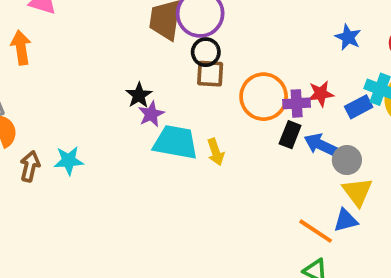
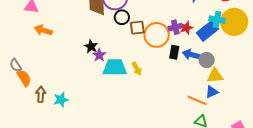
orange arrow: (21, 48) -> (43, 30), moved, turned -54
brown square: (210, 74) -> (137, 28), moved
purple cross: (297, 103) -> (175, 27), moved
blue rectangle: (359, 107) -> (207, 31), size x1.5
cyan star: (69, 161) -> (61, 100), moved
yellow triangle: (357, 192) -> (215, 76), turned -48

